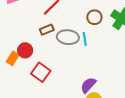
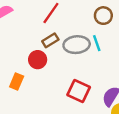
red circle: (25, 50) -> (38, 60), moved
red square: (41, 72) -> (79, 91), moved

